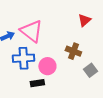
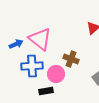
brown cross: (73, 51) -> (71, 59), moved

